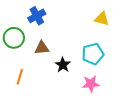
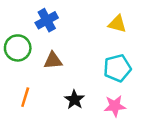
yellow triangle: (102, 19) -> (117, 24), moved
black star: (63, 65) -> (74, 100), moved

